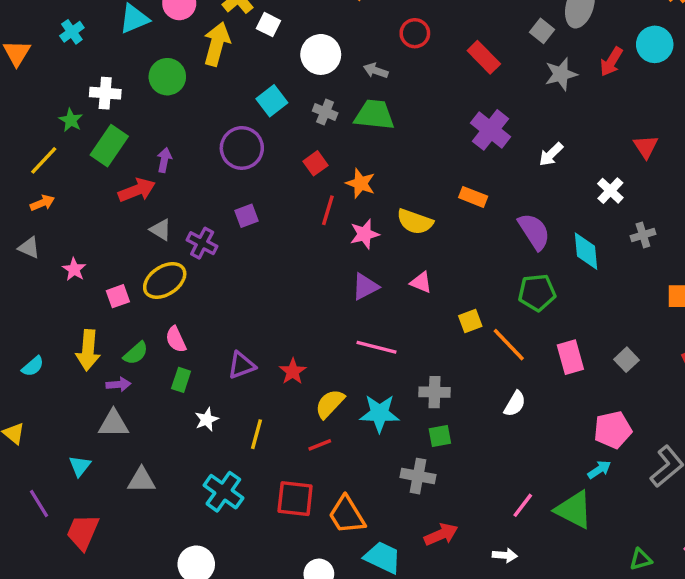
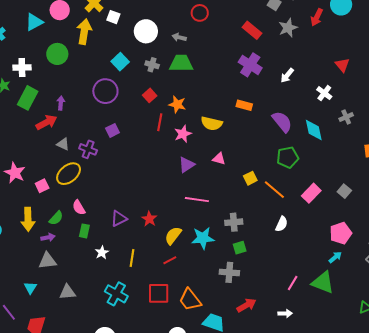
red rectangle: (484, 57) -> (252, 30), moved
pink star: (74, 269) -> (15, 173), size x1.5
pink rectangle: (570, 357) -> (311, 193), turned 66

